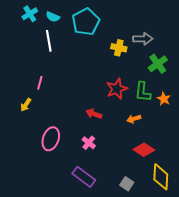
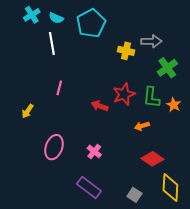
pink line: (40, 83) -> (59, 88), moved
red arrow: (94, 114) -> (100, 106), moved

